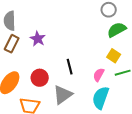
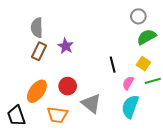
black line: (70, 67) -> (113, 65), moved
gray triangle: (63, 95) -> (91, 104), turned -45

